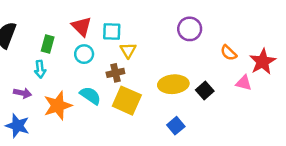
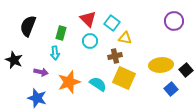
cyan square: (112, 31) -> (112, 23), turned 35
yellow triangle: (128, 50) -> (125, 38), turned -48
cyan semicircle: (90, 96) -> (98, 84), moved
blue square: (176, 126) -> (171, 89), moved

